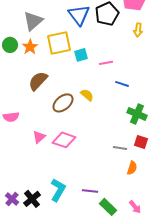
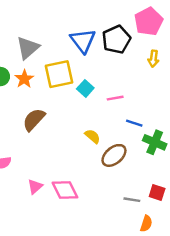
cyan square: (81, 55) -> (85, 88), turned -32
brown ellipse: (63, 103) -> (114, 155), moved
green cross: (137, 114) -> (155, 142), moved
pink diamond: (64, 140) -> (65, 190), turned 45

